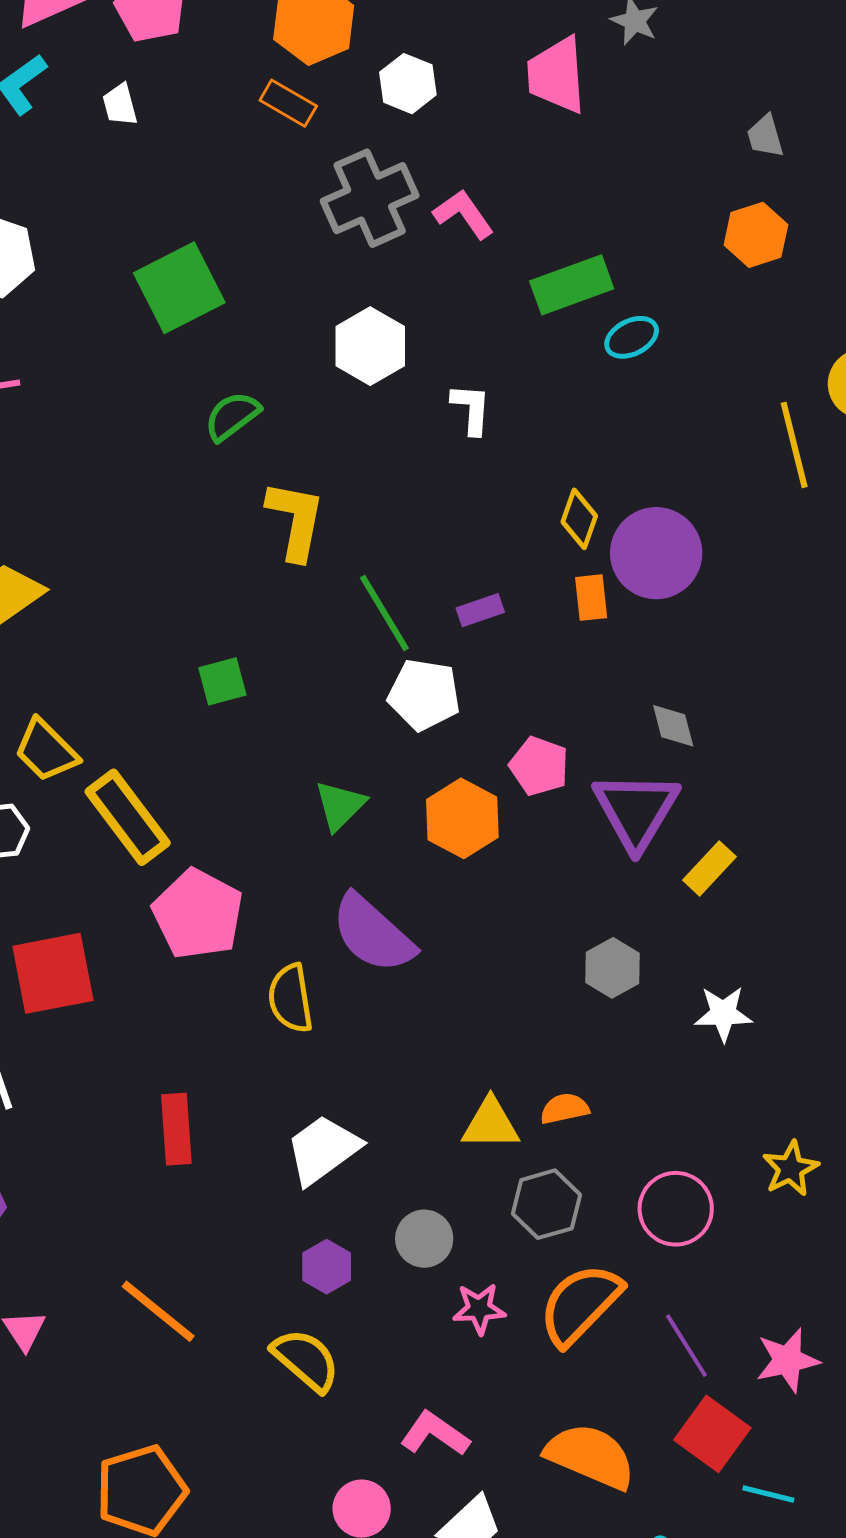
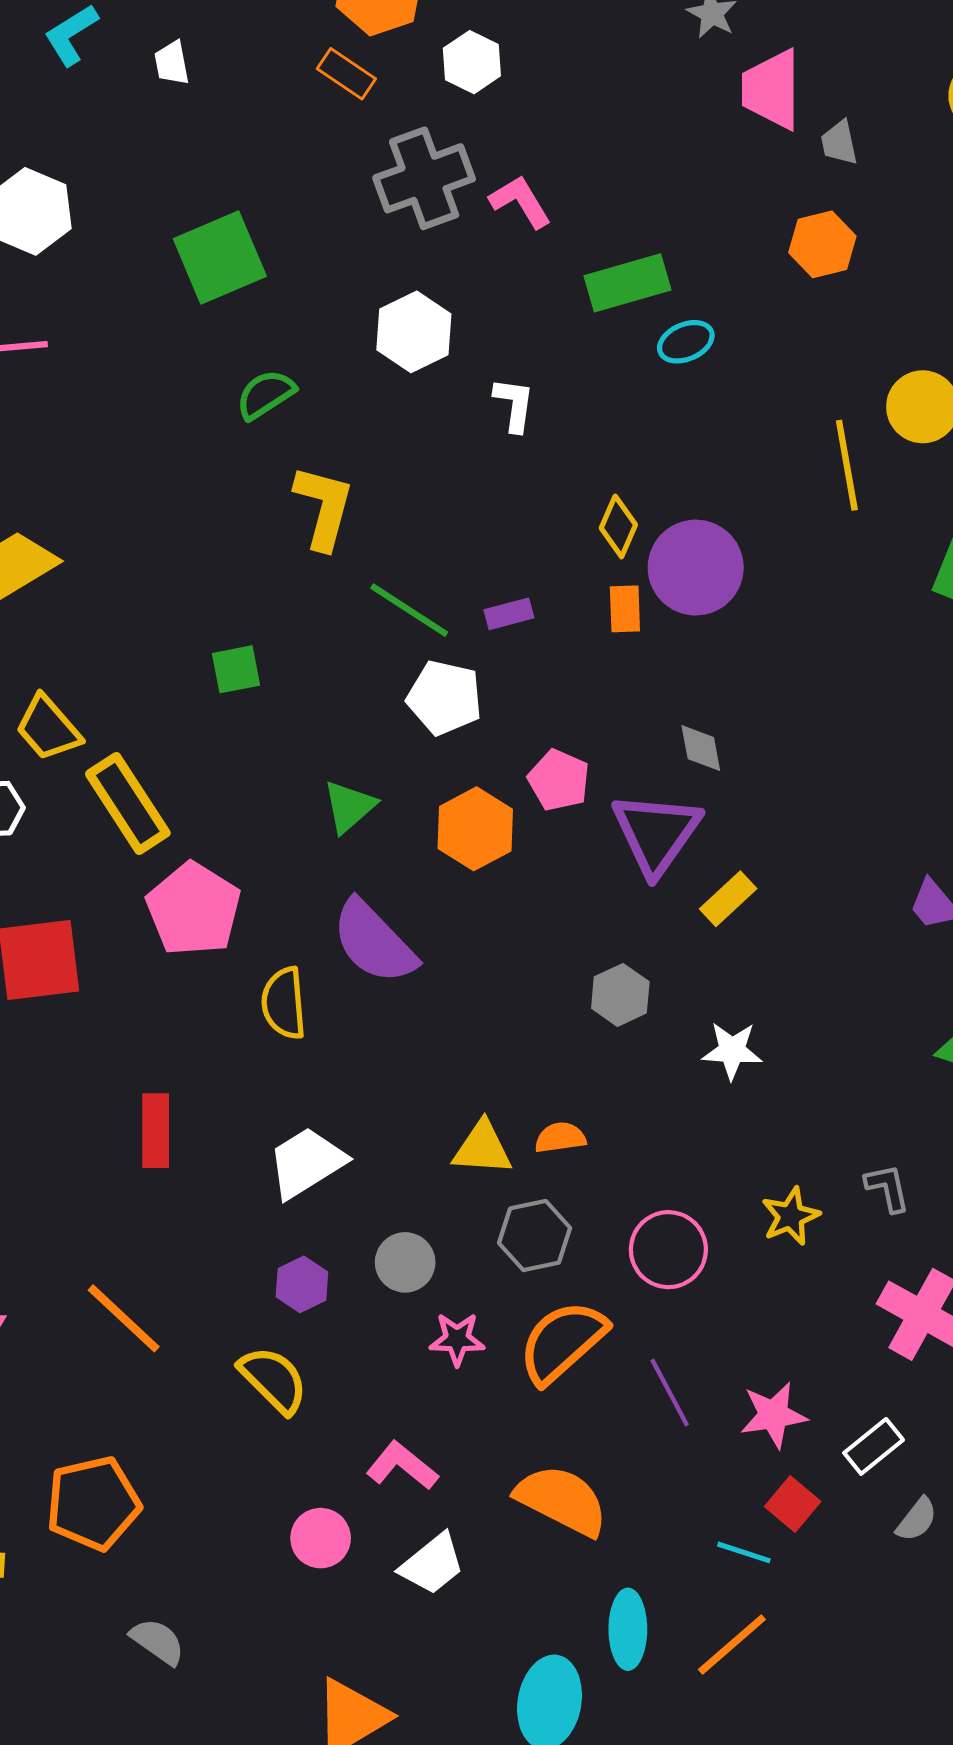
pink trapezoid: (557, 75) -> (771, 90), moved
green line: (384, 613) -> (409, 610), turned -30
red square: (712, 1434) -> (793, 1504), moved, size x0.7

